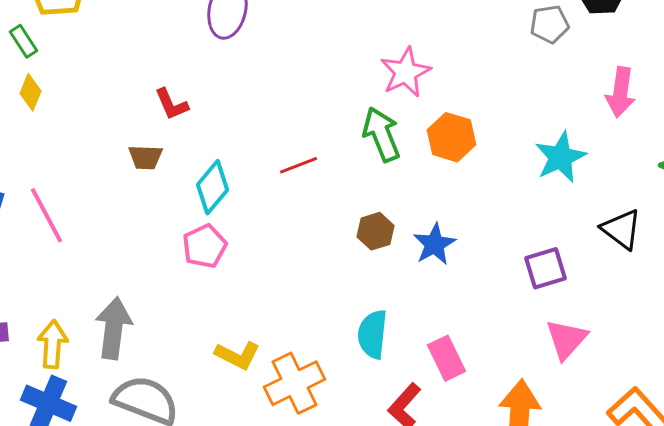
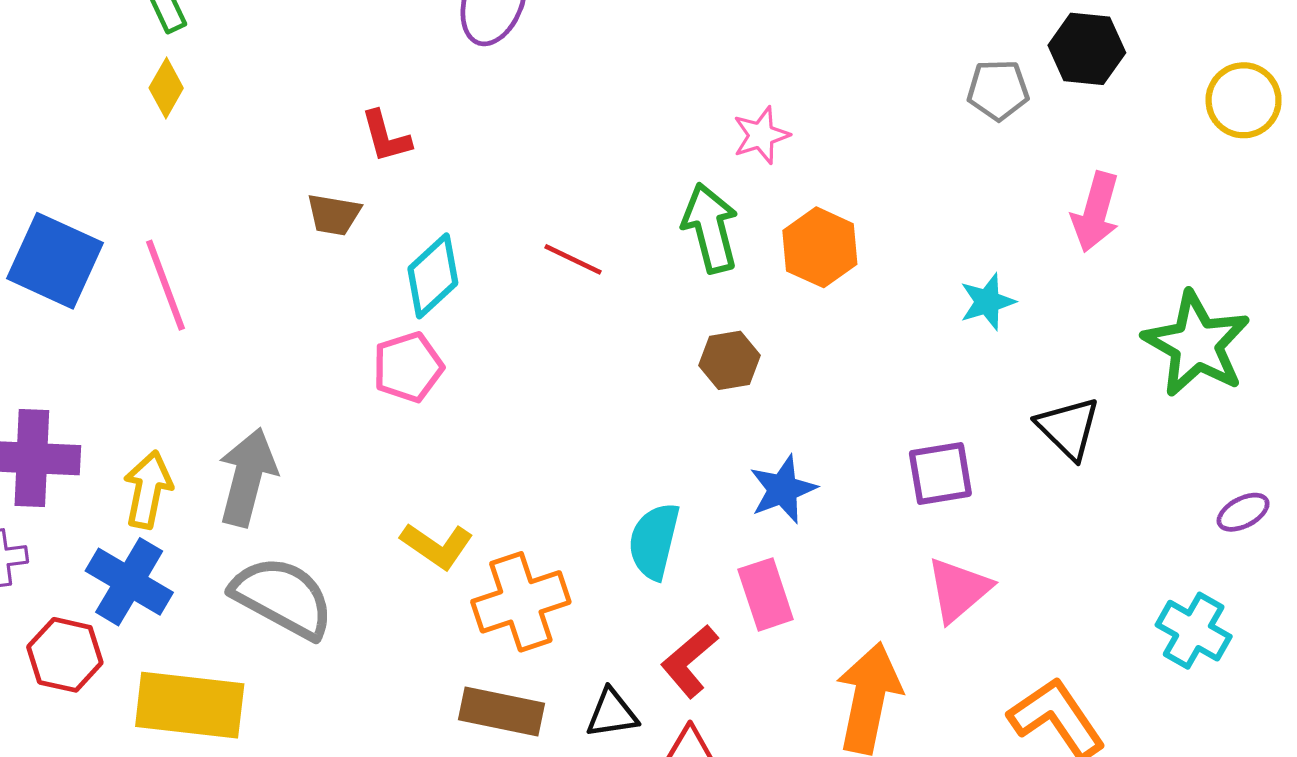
pink star: (406, 72) -> (761, 135), size x0.7
cyan star: (560, 157) -> (987, 302), size x0.7
red line: (298, 165) -> (573, 259), turned 39
brown hexagon: (376, 231) -> (729, 360), moved
blue star: (434, 244) -> (783, 489), moved

